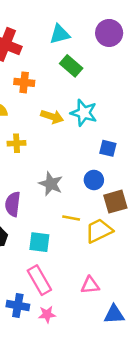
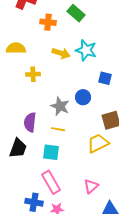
orange cross: (24, 82) -> (48, 22), moved
blue circle: (94, 180) -> (83, 97), moved
yellow line: (71, 218) -> (58, 129), moved
pink triangle: (90, 285) -> (91, 186), turned -35

